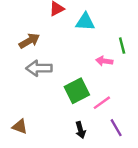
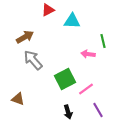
gray arrow: (39, 68) -> (33, 60), turned 50
brown triangle: (20, 126) -> (18, 99), moved

